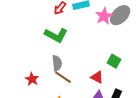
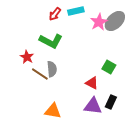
brown line: (63, 77) -> (40, 74), moved
red star: (32, 79) -> (27, 57), moved

